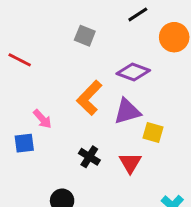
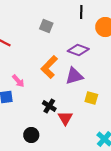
black line: (138, 14) -> (81, 12), turned -56
yellow square: (153, 133) -> (91, 98), moved
red triangle: (130, 163) -> (65, 118), moved

